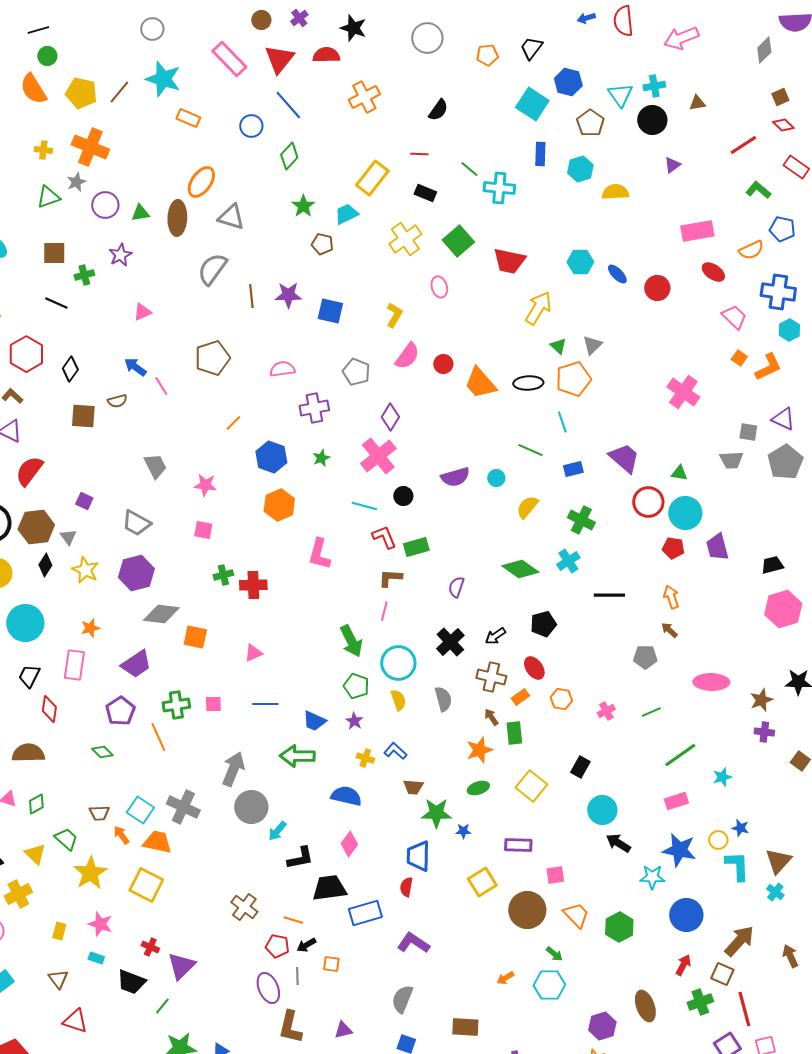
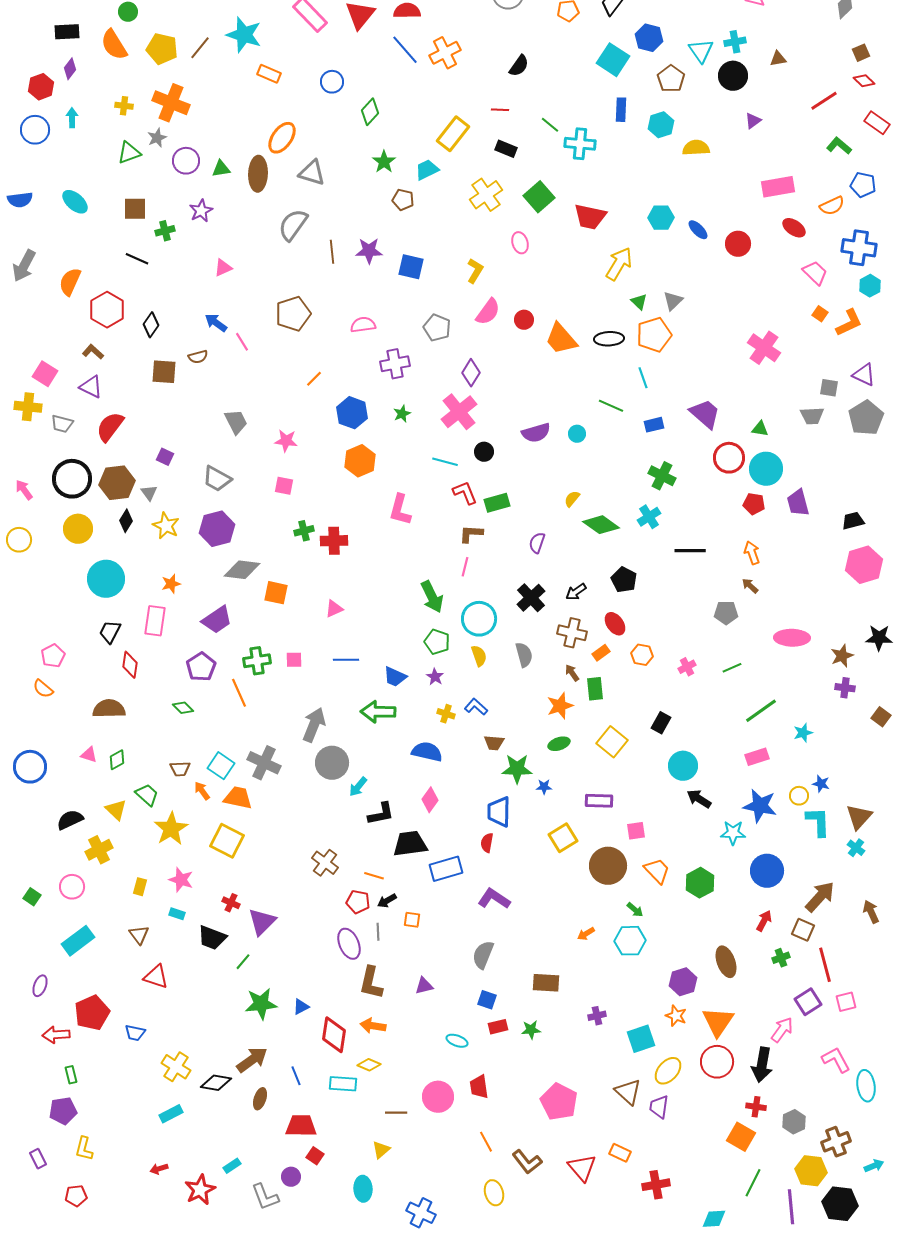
blue line: (288, 105) -> (405, 50), moved
yellow semicircle: (527, 507) -> (572, 499), moved, size x0.7
black pentagon: (543, 624) -> (624, 580), turned -30
green cross: (700, 1002) -> (781, 958), size x0.7

